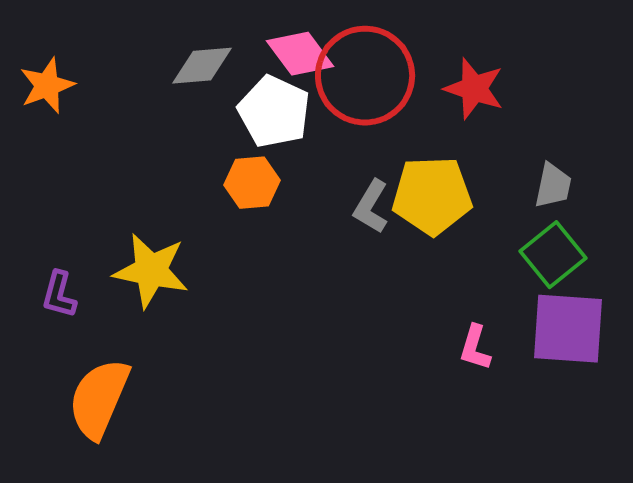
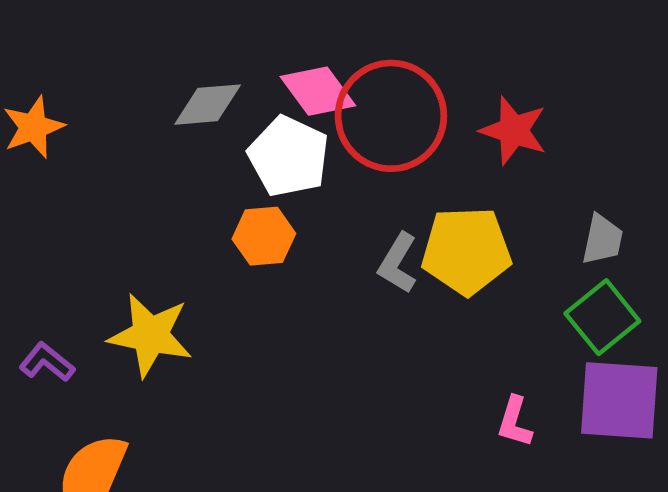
purple L-shape: (59, 295) -> (47, 362), turned 114

